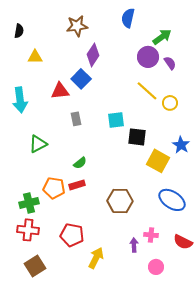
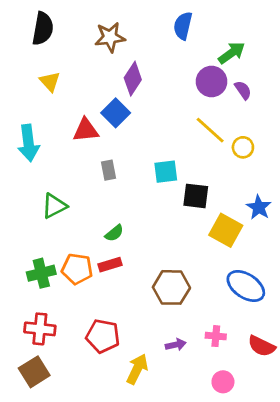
black semicircle: (19, 31) -> (43, 29), moved, size x1.6
yellow triangle: (35, 57) -> (50, 82), turned 49
green cross: (29, 203) -> (41, 273), moved
purple arrow: (134, 245) -> (176, 345), moved, turned 80
brown square: (35, 266) -> (34, 372), moved

